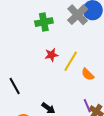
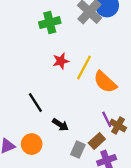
orange semicircle: (88, 74) -> (105, 82), size x1.5
black line: (15, 86) -> (35, 102), moved

